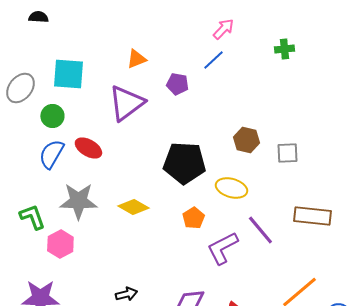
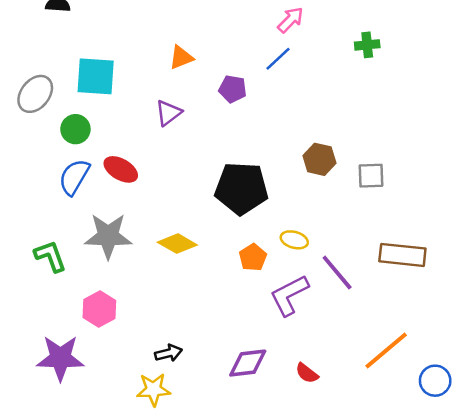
purple triangle: (126, 103) -> (169, 113), size x0.6
yellow ellipse: (231, 188) -> (294, 240), moved, size x0.7
pink hexagon: (60, 244) -> (99, 309), moved

